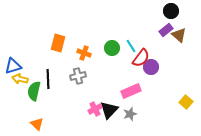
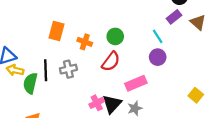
brown triangle: (179, 35) -> (198, 22), moved
cyan line: (131, 46) -> (158, 36), moved
red semicircle: (141, 58) -> (111, 61), moved
gray cross: (78, 76) -> (68, 69), moved

